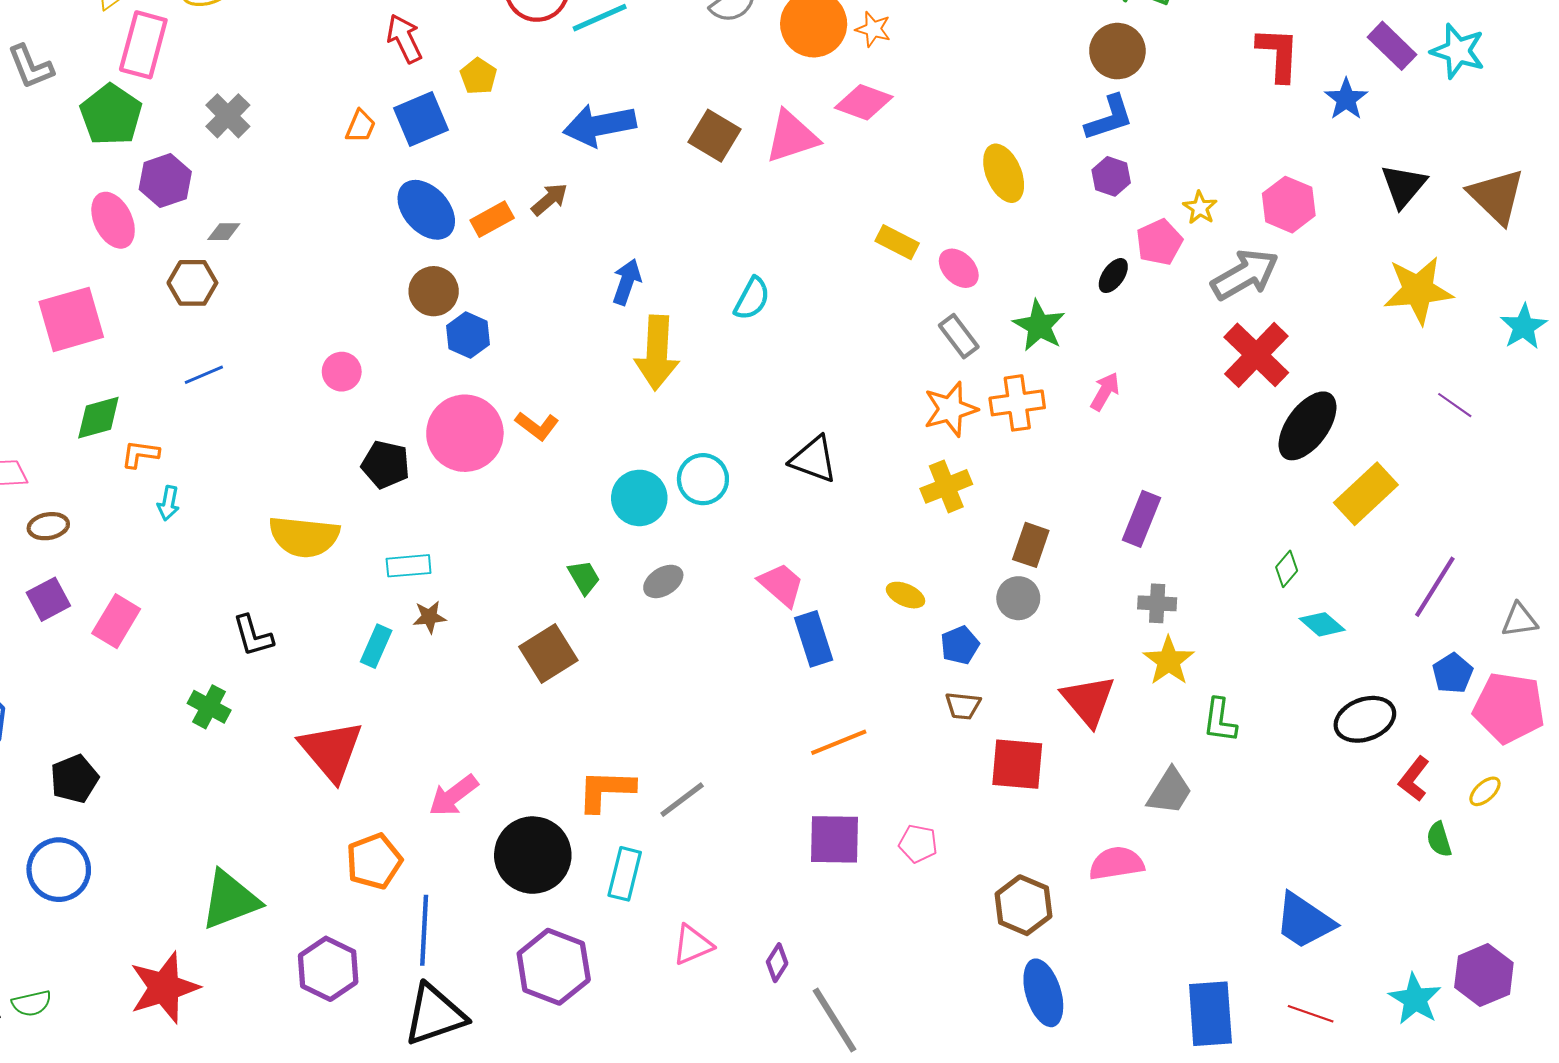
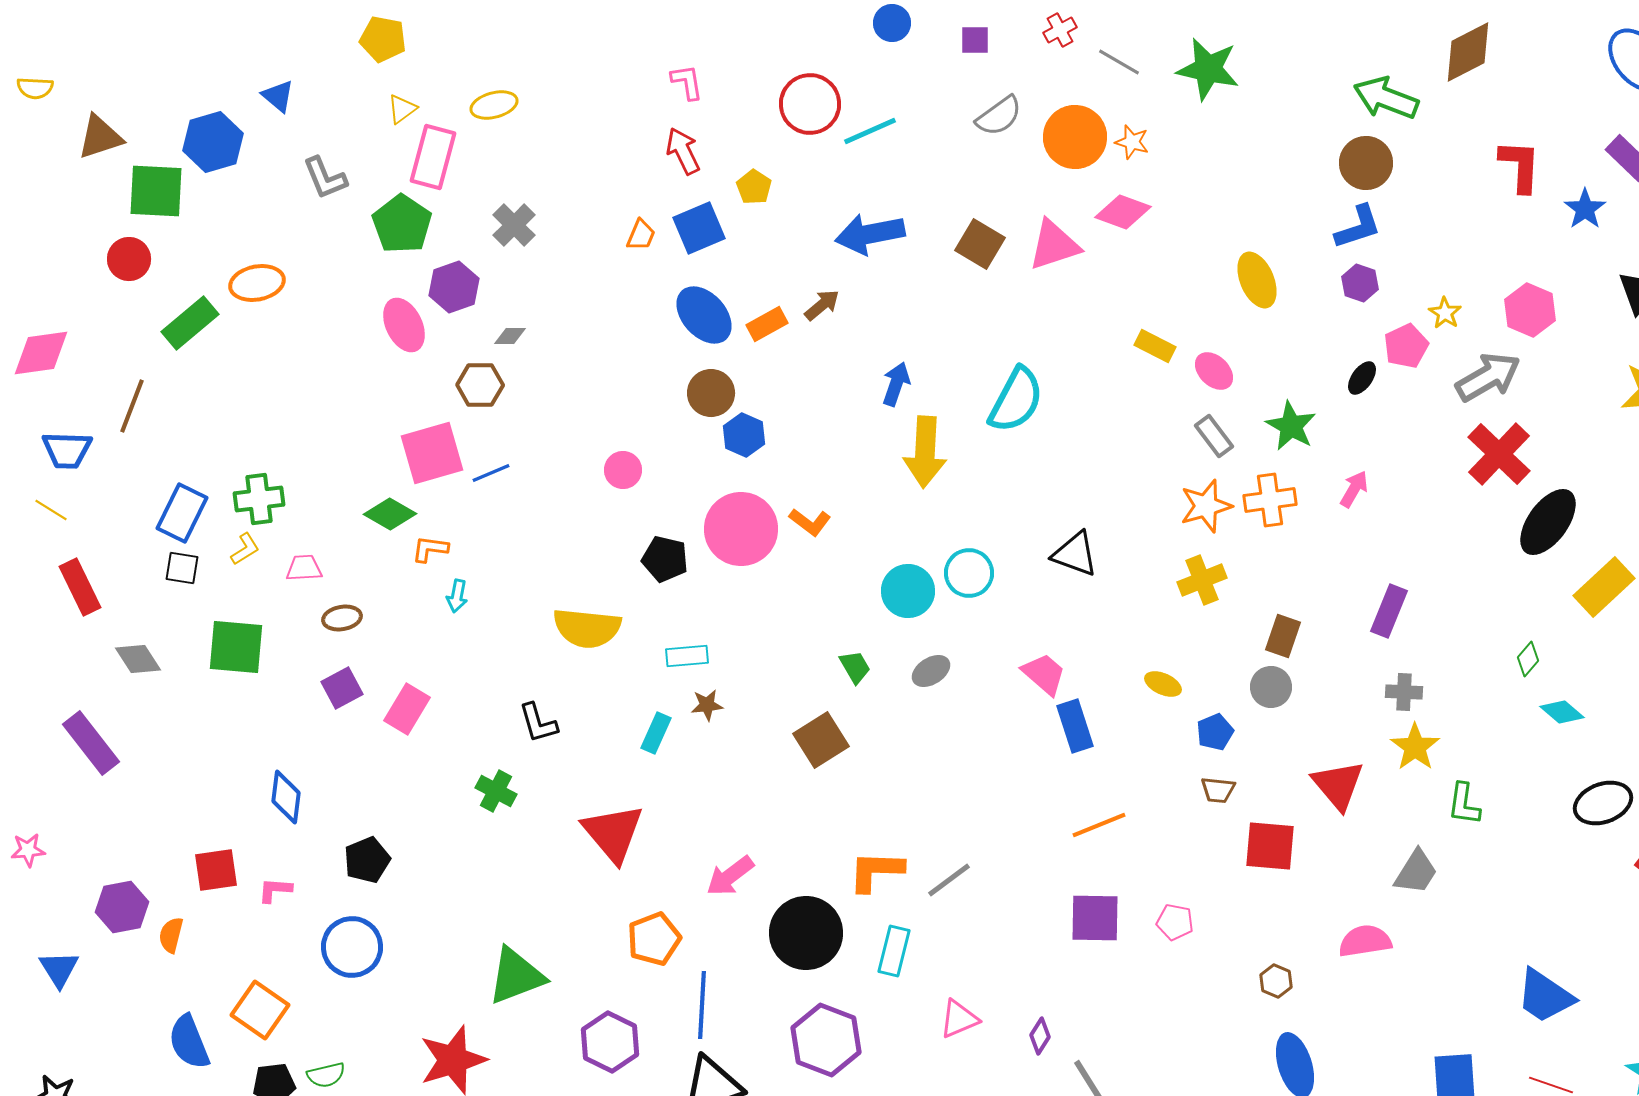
cyan semicircle: (752, 299) -> (1016, 400), size x1.6
pink square: (71, 319) -> (432, 453), moved
green diamond: (98, 418) -> (390, 514), turned 45
brown hexagon: (1023, 905) -> (1276, 981), size x0.6

